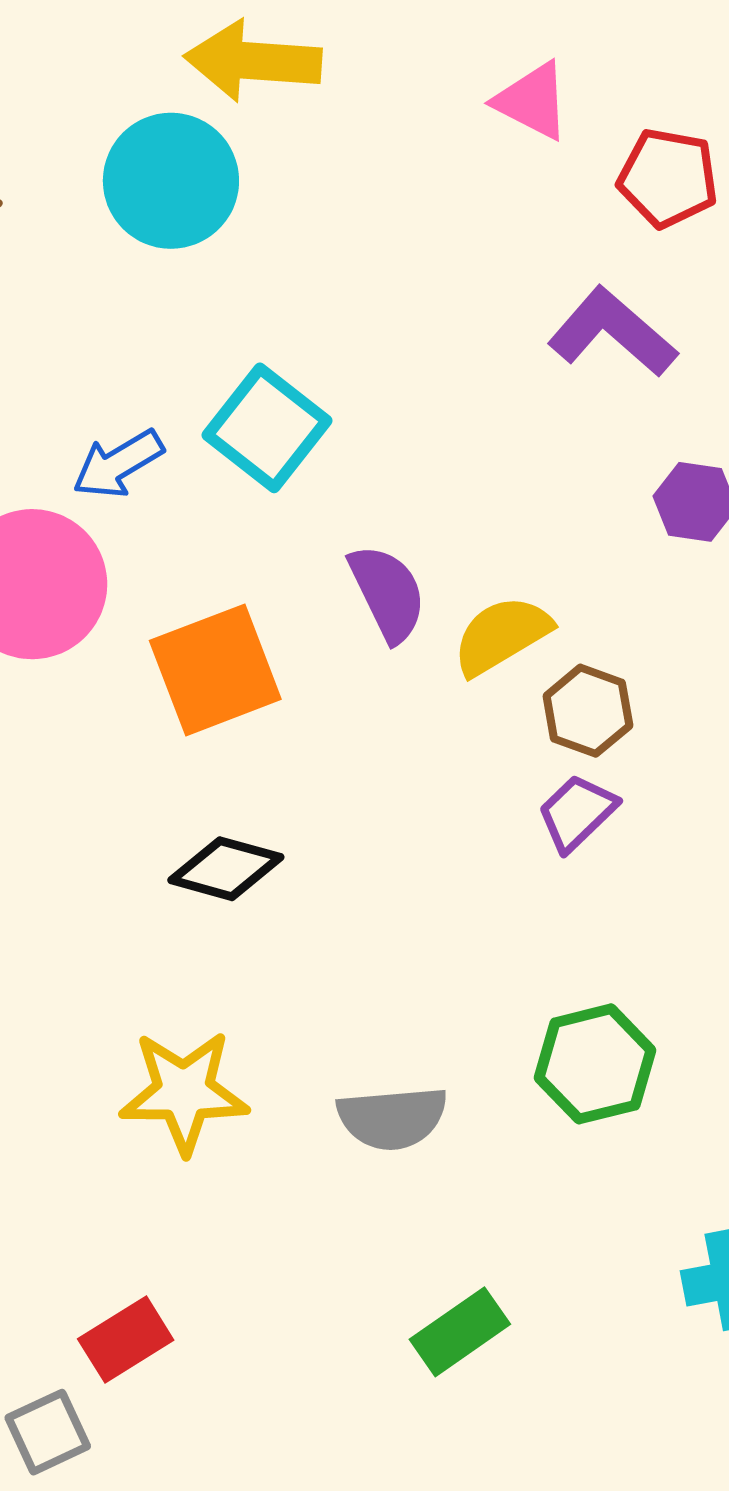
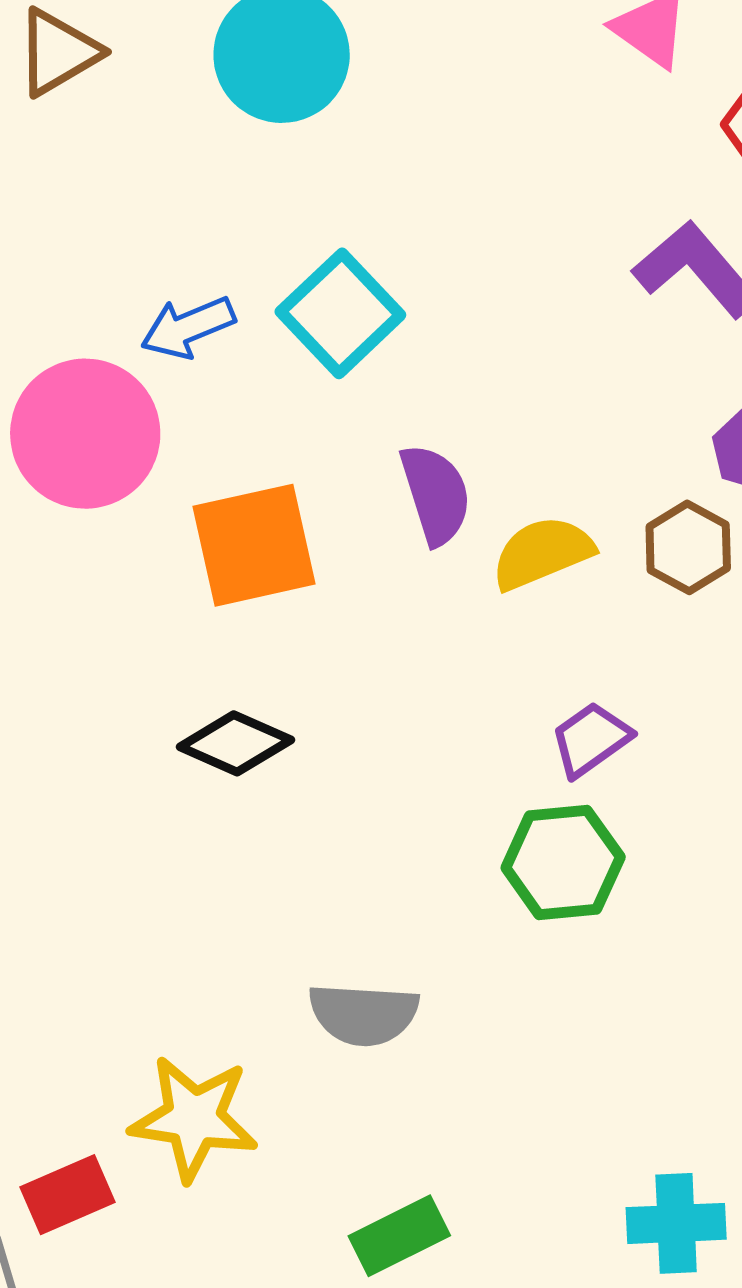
brown hexagon: (588, 711) -> (688, 547), moved
green hexagon: (595, 1064) -> (563, 862), moved
yellow star: (184, 1092) -> (194, 1118), moved

